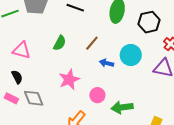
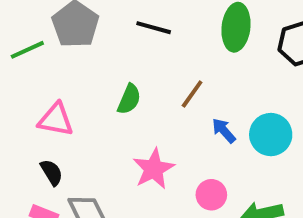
cyan circle: (131, 55) -> (271, 135), moved
blue arrow: (107, 63) -> (224, 131), turned 40

